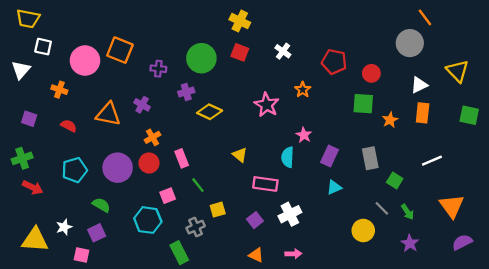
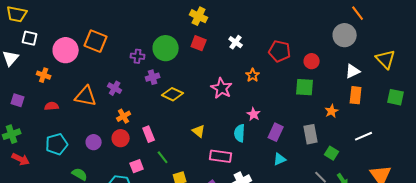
purple cross: (158, 69) -> (138, 56), moved
orange star: (390, 120) -> (332, 111), moved
red semicircle: (69, 126) -> (52, 106), turned -32
purple circle: (118, 168) -> (94, 142), size x0.6

